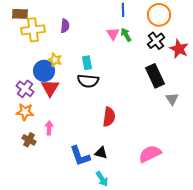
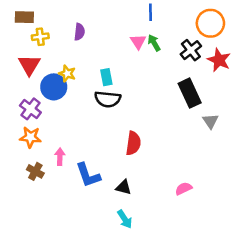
orange circle: (159, 15) -> (210, 23), moved
yellow cross: (33, 30) -> (40, 37), size x0.6
red triangle: (50, 88) -> (29, 65), moved
pink semicircle: (150, 154) -> (184, 189), size x0.6
blue L-shape: (80, 156) -> (88, 175), moved

